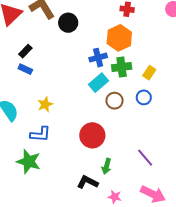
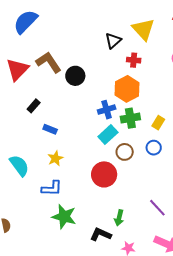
blue rectangle: (25, 69) -> (50, 129), moved
red circle: (92, 135) -> (104, 174), moved
green star: (29, 162) -> (64, 217), moved

